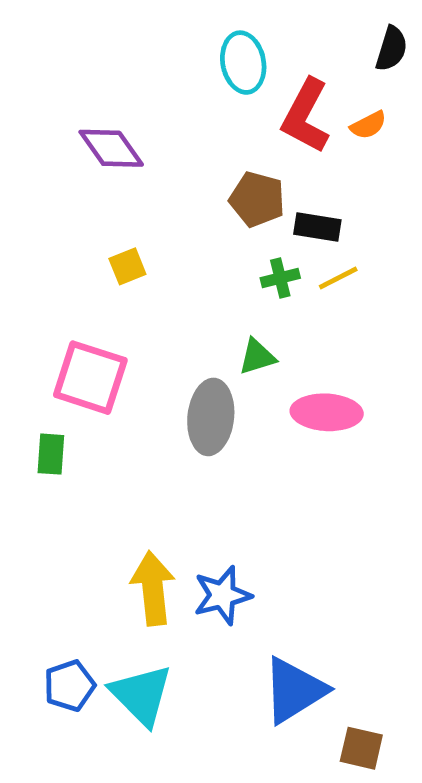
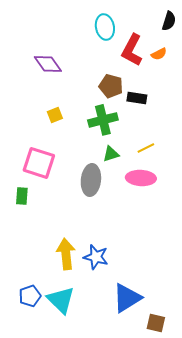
green cross: (280, 278) -> (103, 120), moved, size x1.8
yellow line: (338, 278) -> (146, 148), moved
blue star: (222, 595) -> (96, 257), turned 30

